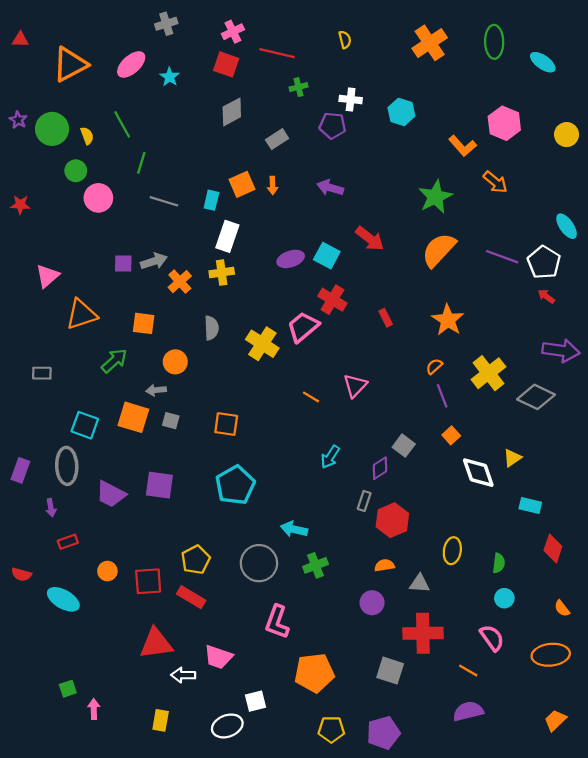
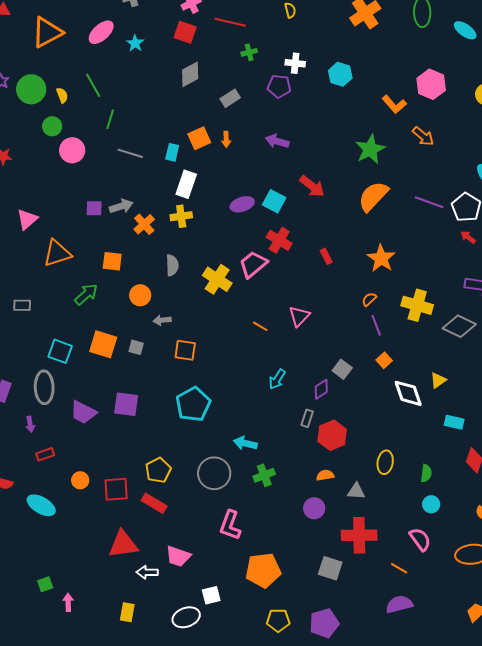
yellow cross: (489, 373) -> (417, 305), turned -36
gray arrow: (156, 390) -> (162, 320), moved

